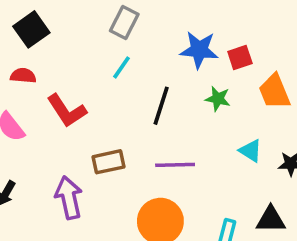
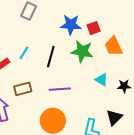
cyan line: (122, 67) -> (24, 53), moved
green star: (218, 99) -> (82, 51), size x1.6
black triangle: (271, 220) -> (114, 117), turned -42

